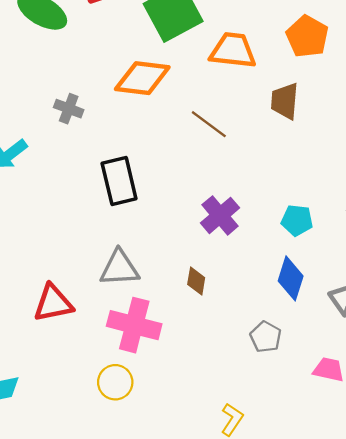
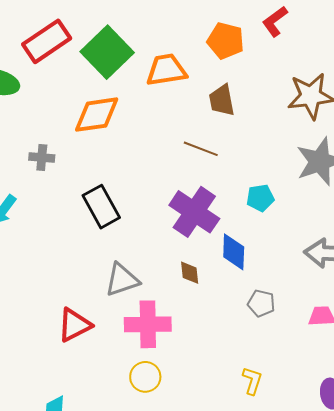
brown line: (209, 124) -> (201, 149), moved
purple cross: (220, 215) -> (194, 212), size x1.4
blue diamond: (291, 278) -> (234, 252), moved

